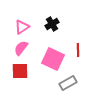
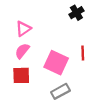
black cross: (52, 24) -> (76, 13), moved
gray rectangle: (68, 83) -> (60, 91), moved

